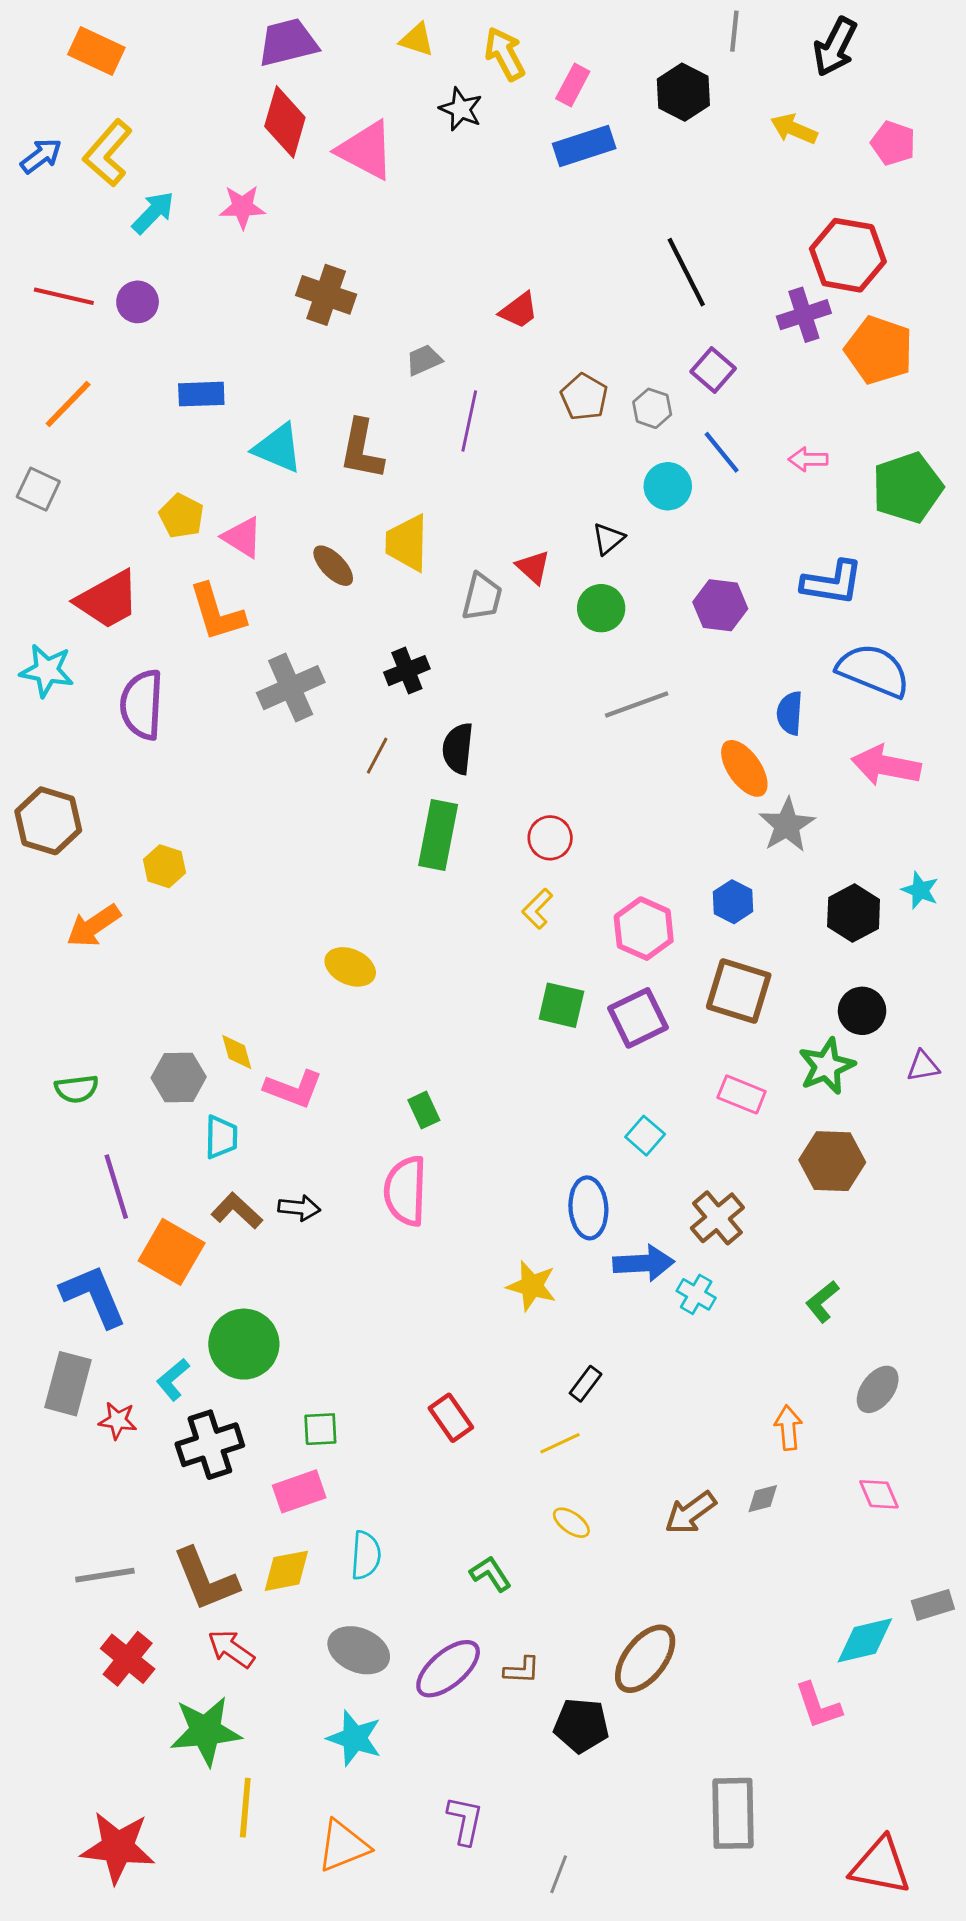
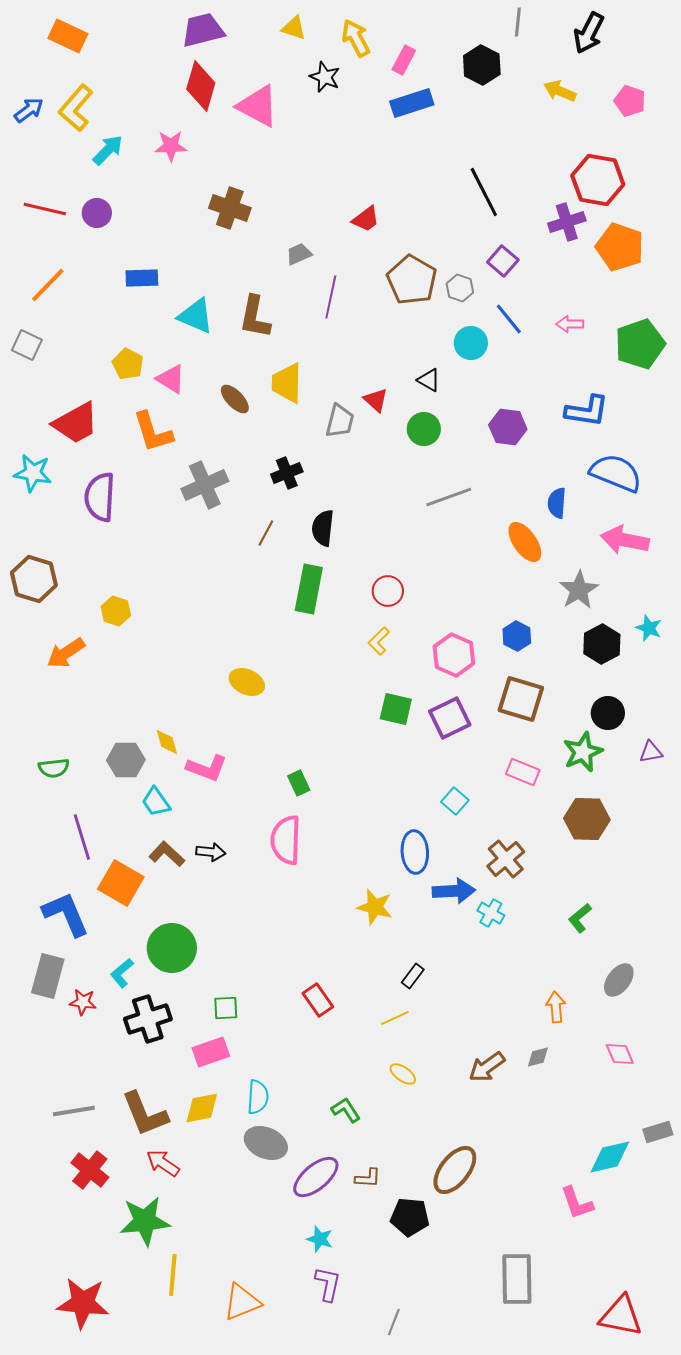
brown pentagon: (584, 397) -> (412, 280), size x1.5
black triangle: (608, 539) -> (429, 380), turned -50
gray star: (787, 825) -> (579, 590), moved
cyan trapezoid: (221, 1137) -> (156, 802), turned 144
gray ellipse: (359, 1650) -> (266, 1143), moved
cyan star: (354, 1738) -> (320, 1239), moved, size x0.7

